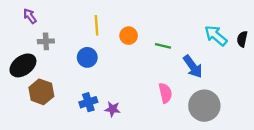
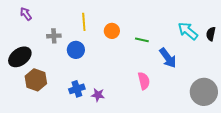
gray cross: (46, 41) -> (54, 36), moved
gray circle: (204, 106) -> (204, 92), moved

